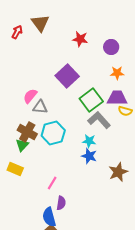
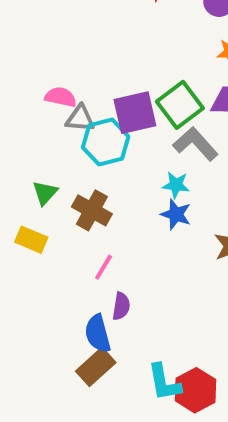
purple square: (67, 76) -> (135, 113), moved, turned 30
pink semicircle: (30, 96) -> (61, 97), turned 63
brown cross: (27, 132) -> (92, 210), moved
cyan hexagon: (53, 133) -> (106, 142), moved

